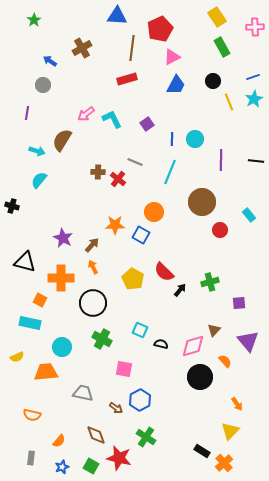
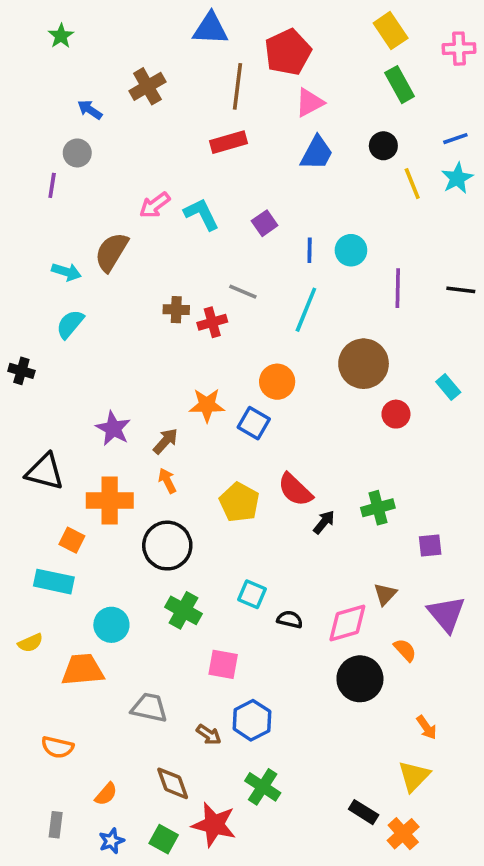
purple line: (27, 113) -> (52, 185), moved
red cross: (118, 179) -> (212, 322), turned 35

